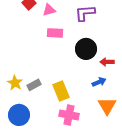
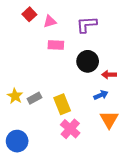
blue circle: (19, 115) -> (17, 141), moved
pink cross: (69, 115) -> (70, 129), turned 30

